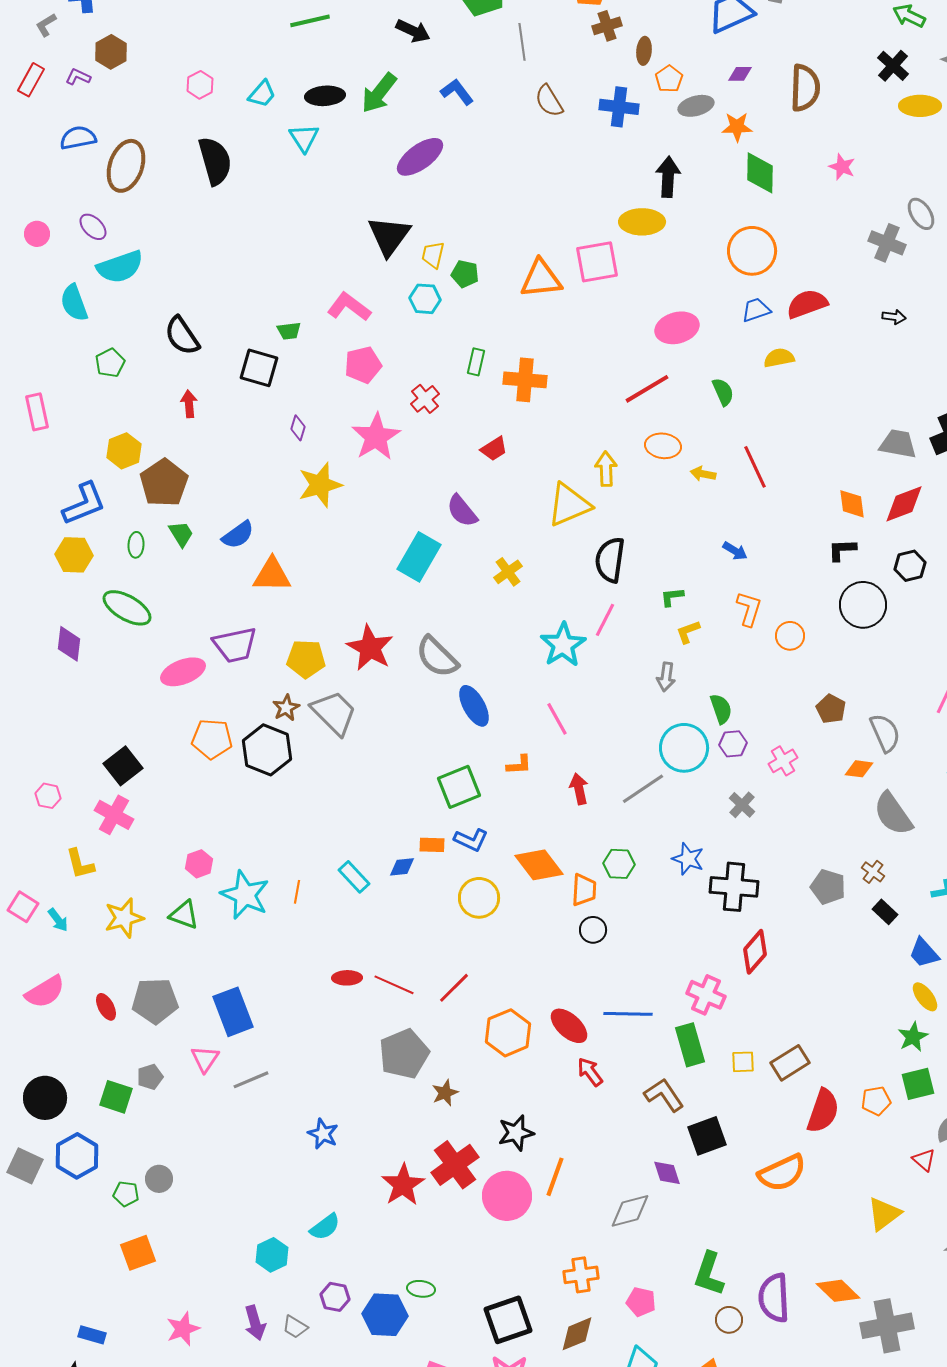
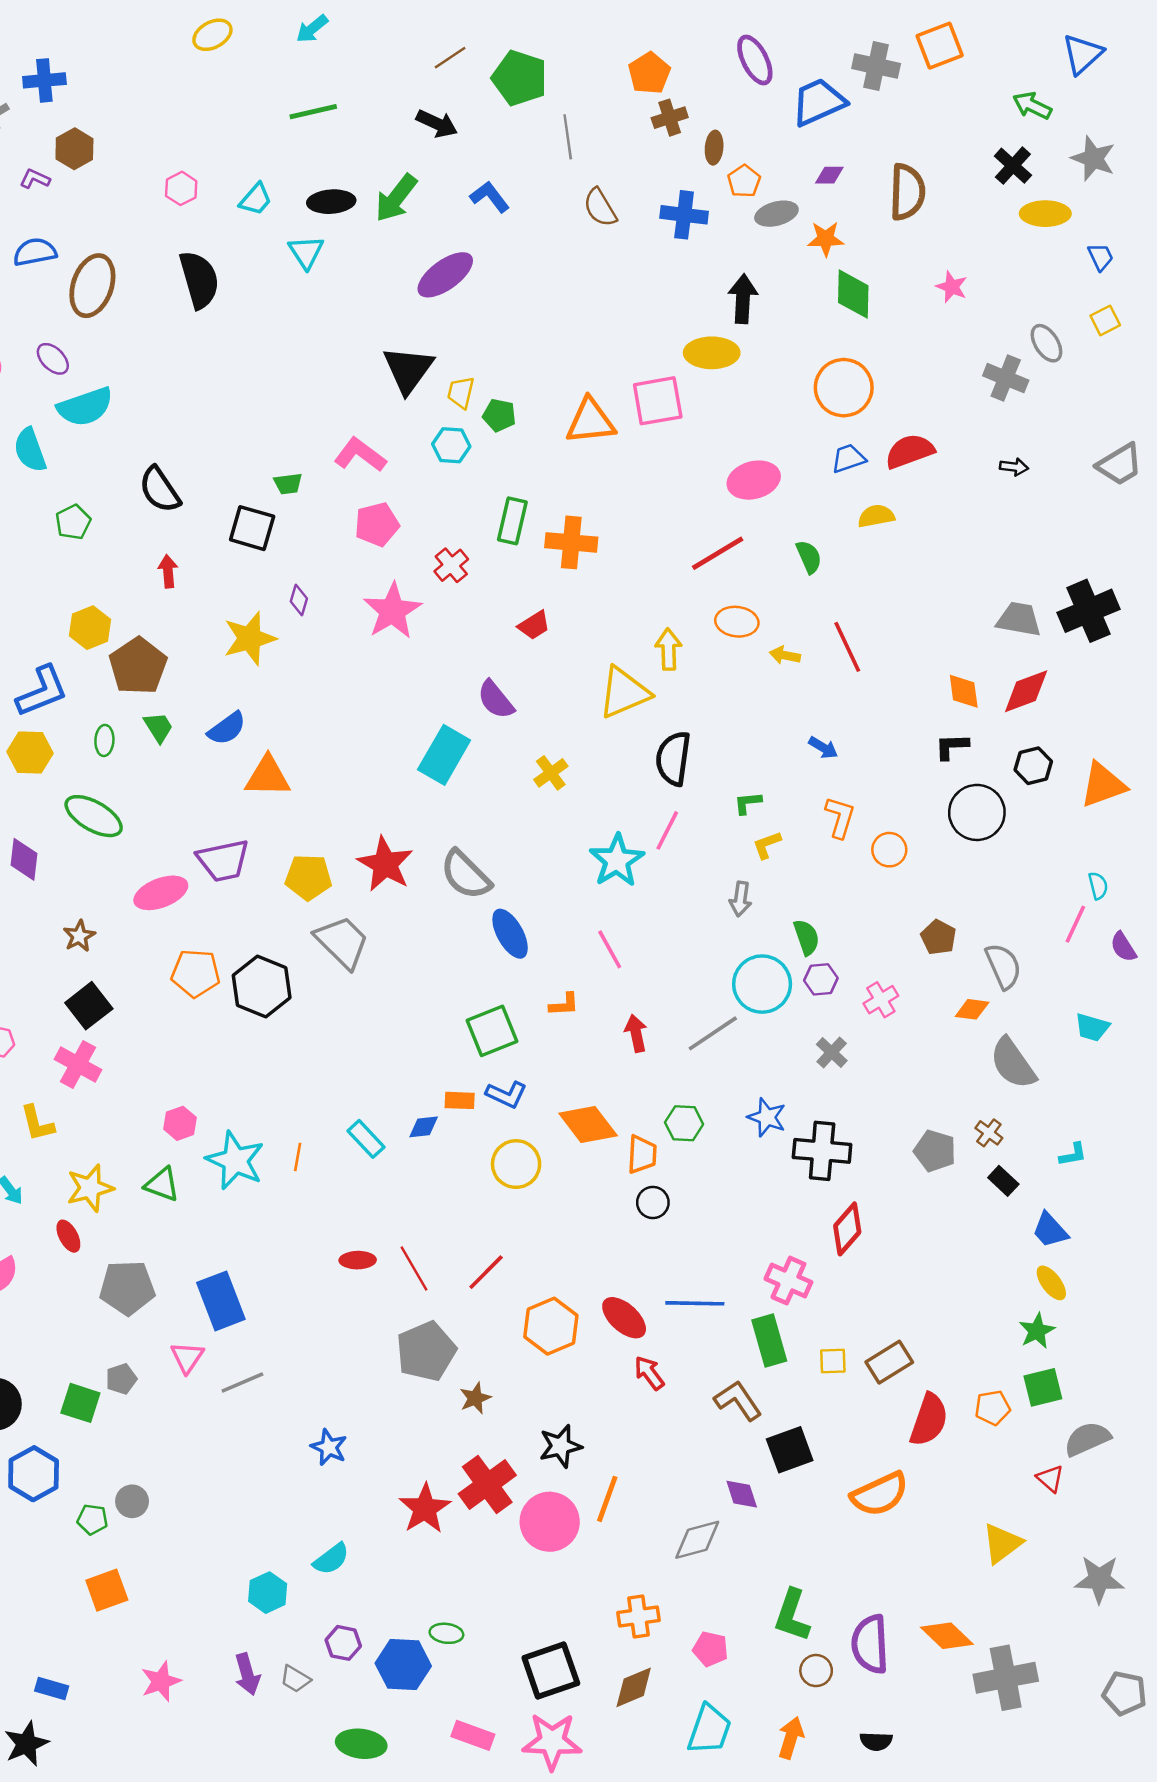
green rectangle: (476, 362) -> (512, 521), size x1.4
yellow star: (320, 485) -> (250, 638), moved
brown star: (286, 708) -> (79, 936), moved
red line: (394, 985) -> (414, 1269), turned 36
red ellipse: (106, 1007) -> (68, 1236), moved

